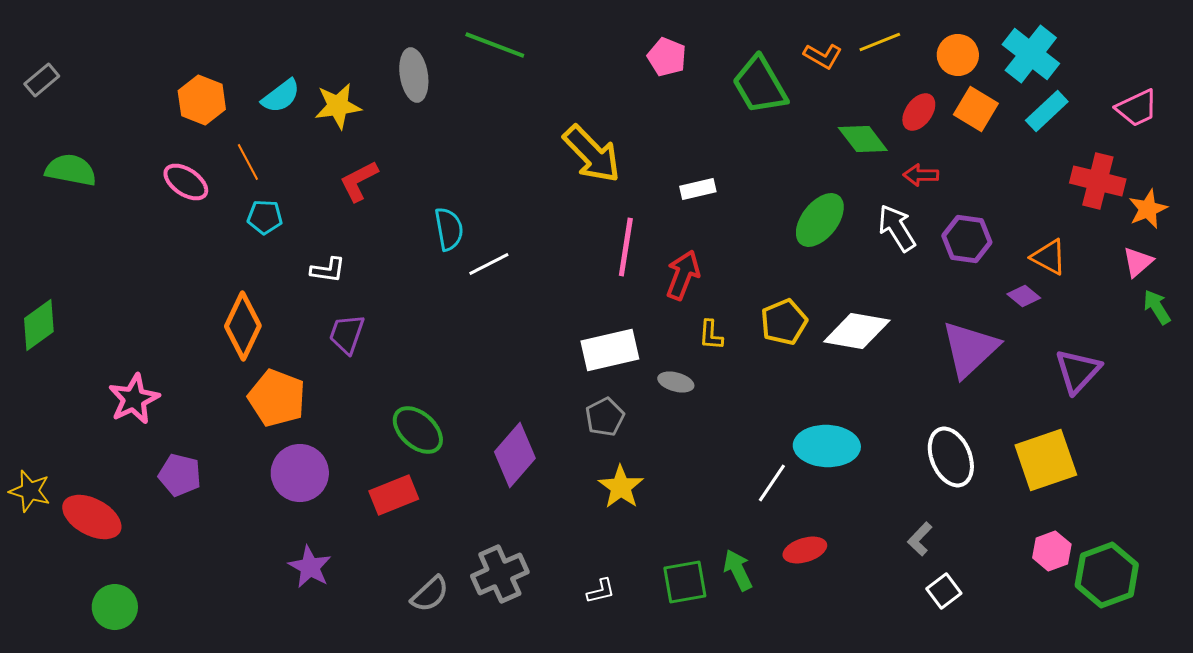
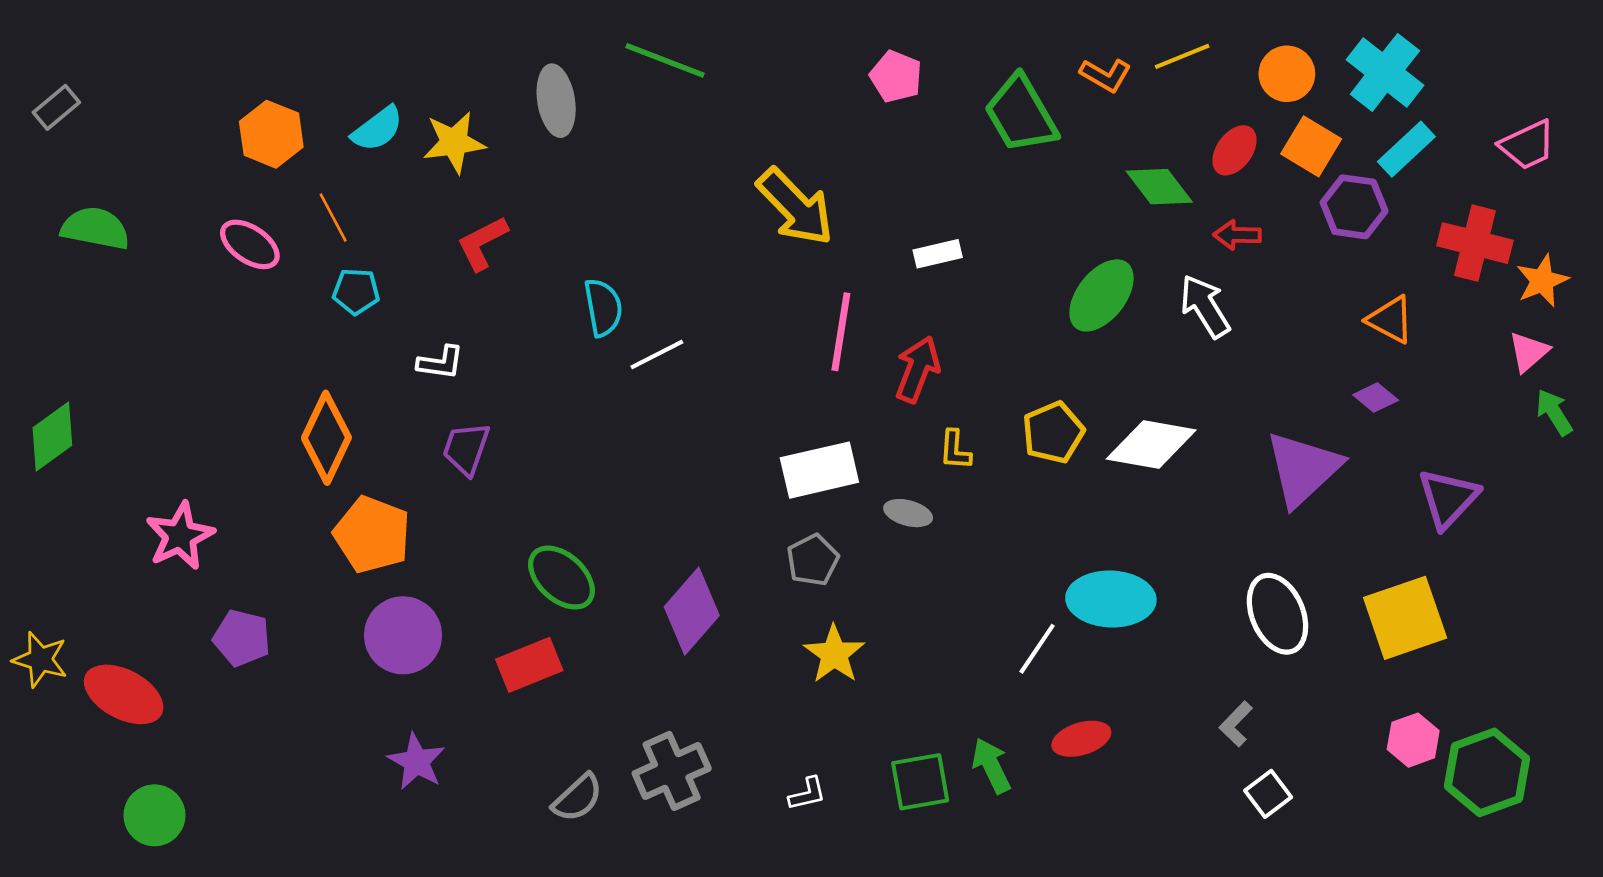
purple hexagon: (967, 239) -> (1354, 207), moved
orange triangle: (1049, 257) -> (1390, 320), moved

